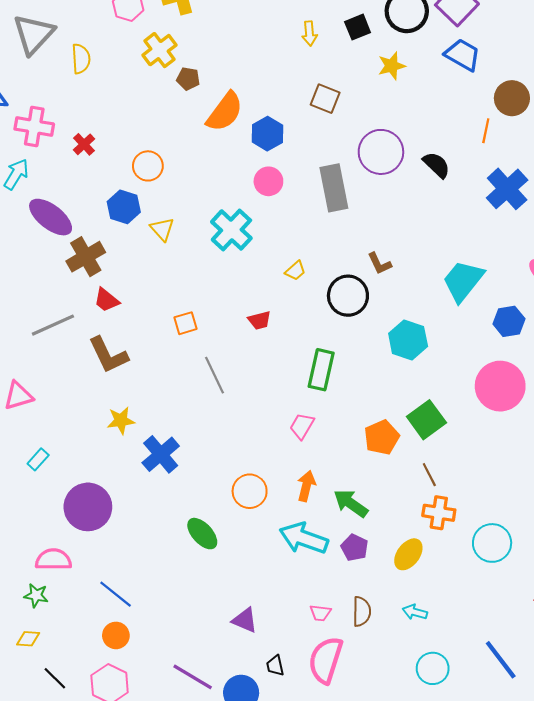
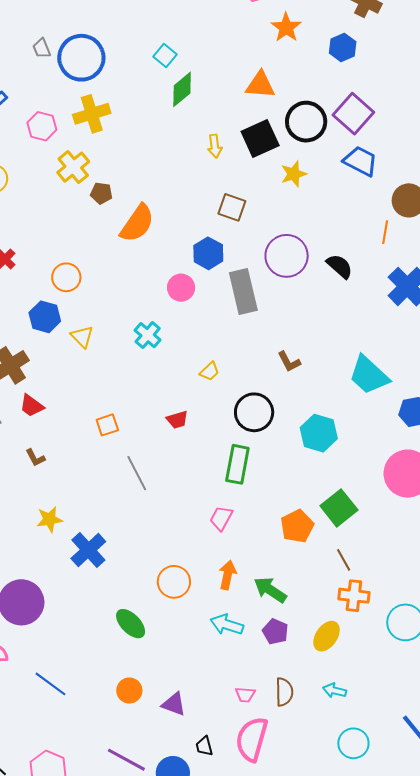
black square: (358, 27) -> (260, 138), size x1.5
blue hexagon: (267, 134) -> (208, 253), moved
cyan cross: (231, 230) -> (148, 335), size x0.7
cyan trapezoid: (463, 281) -> (369, 375), turned -84
black circle: (348, 296) -> (254, 412), moved
brown L-shape: (108, 355) -> (35, 458), size x0.5
cyan arrow: (304, 538) -> (227, 625), size x0.7
orange circle: (116, 635) -> (129, 691), moved

